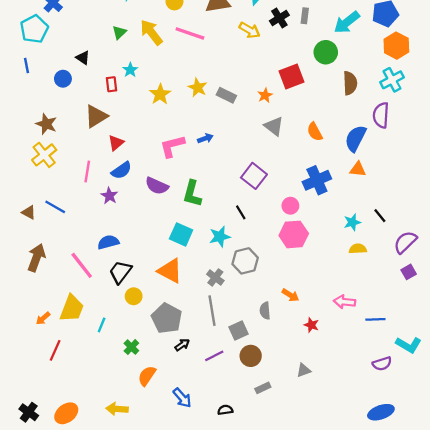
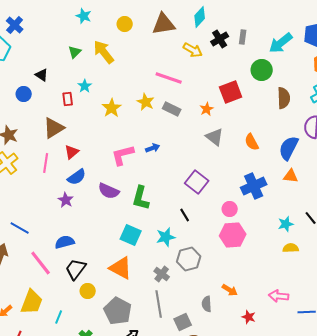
pink line: (190, 33) -> (169, 78), moved
pink line: (87, 171) -> (46, 163), moved
blue line: (55, 207) -> (20, 228), moved

